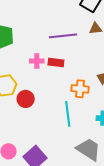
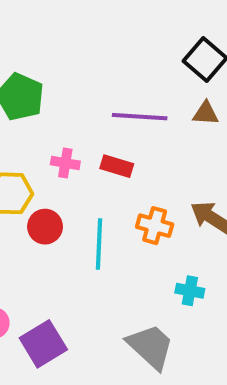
pink cross: (37, 61) -> (65, 163), moved
cyan line: (68, 114) -> (99, 244), moved

